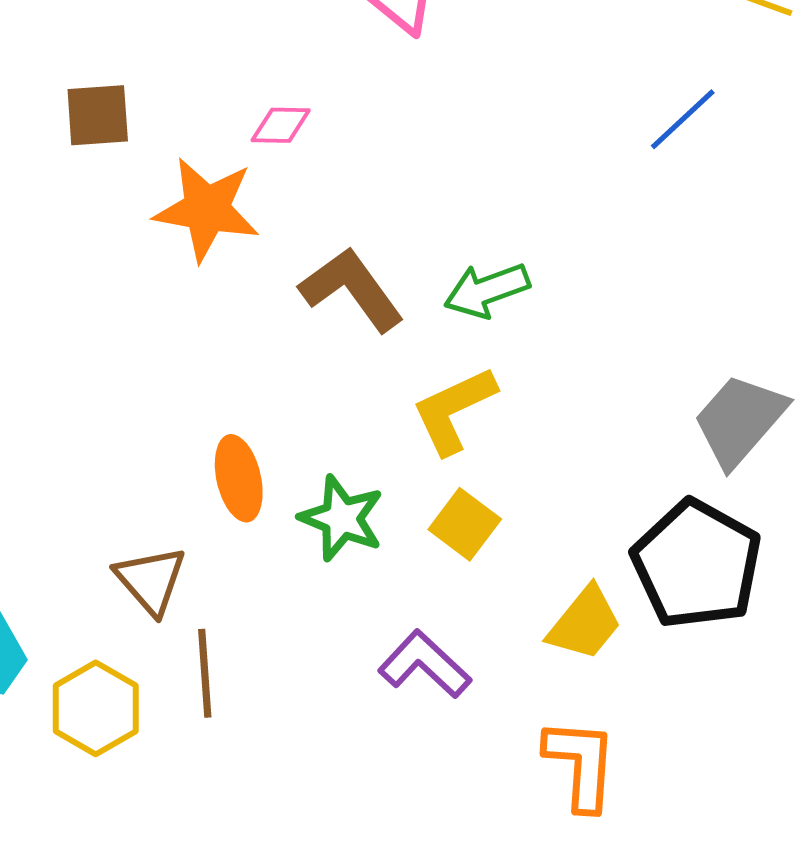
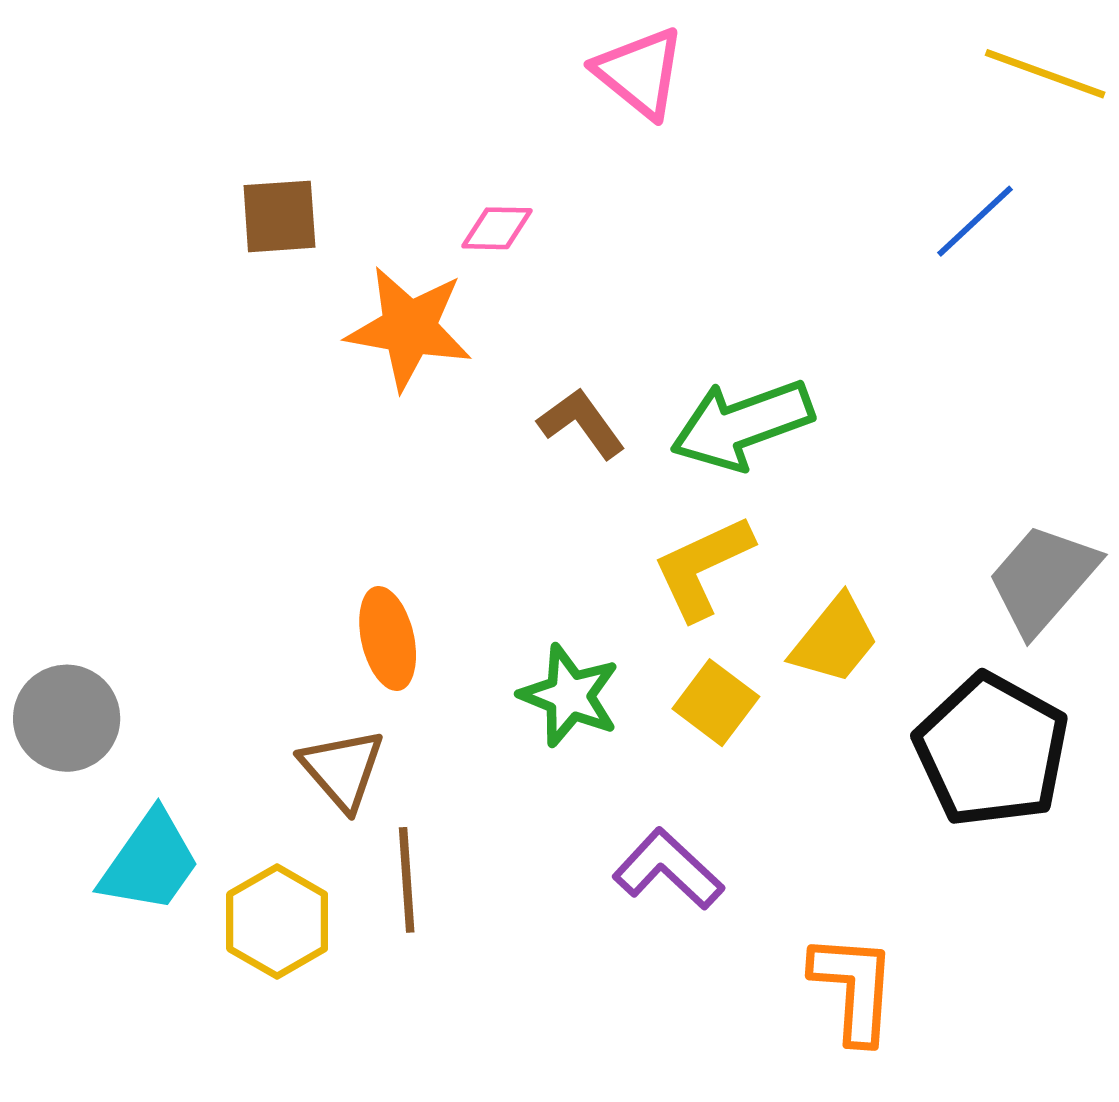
brown L-shape: (352, 289) -> (581, 423), size x0.7
green arrow: (487, 290) -> (742, 424), size x1.4
orange ellipse: (239, 478) -> (388, 638), moved
yellow trapezoid: (585, 623) -> (835, 640), moved

